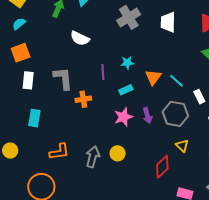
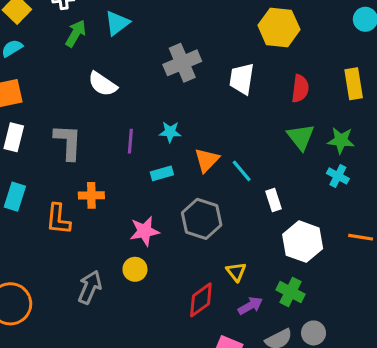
orange cross: (83, 99) -> (91, 195), moved
gray hexagon: (175, 114) -> (202, 219), moved
purple arrow: (147, 116) -> (250, 306), moved, turned -112
pink star: (123, 117) -> (144, 231), moved
orange L-shape: (59, 152) -> (58, 219), moved, turned 95
gray arrow: (93, 157) -> (90, 287), moved

